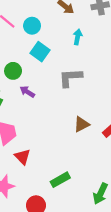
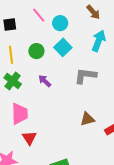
cyan arrow: (78, 37) -> (99, 41), size x1.5
green circle: (13, 71) -> (36, 51), moved

